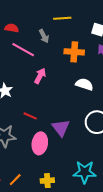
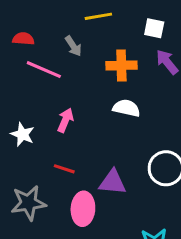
pink arrow: (40, 76) -> (65, 120), moved
white semicircle: (84, 84) -> (126, 108), moved
purple triangle: (61, 128) -> (112, 182), turned -42

